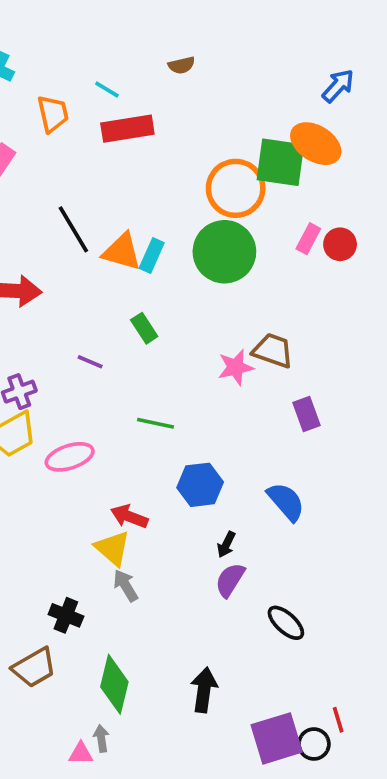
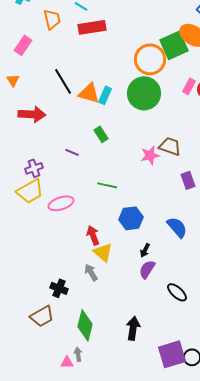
green square: (280, 162) -> (174, 45), turned -32
red arrow: (129, 517) -> (93, 235), turned 48
yellow triangle: (113, 548) -> (103, 252), moved

